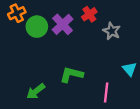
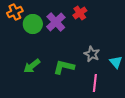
gray star: (112, 31) -> (92, 54), moved
green arrow: (36, 91) -> (32, 66), moved

